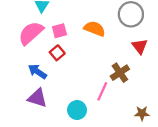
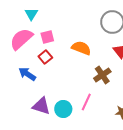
orange semicircle: (95, 29) -> (81, 48), moved
pink line: (102, 91) -> (86, 102), moved
purple triangle: (37, 98) -> (41, 106), moved

